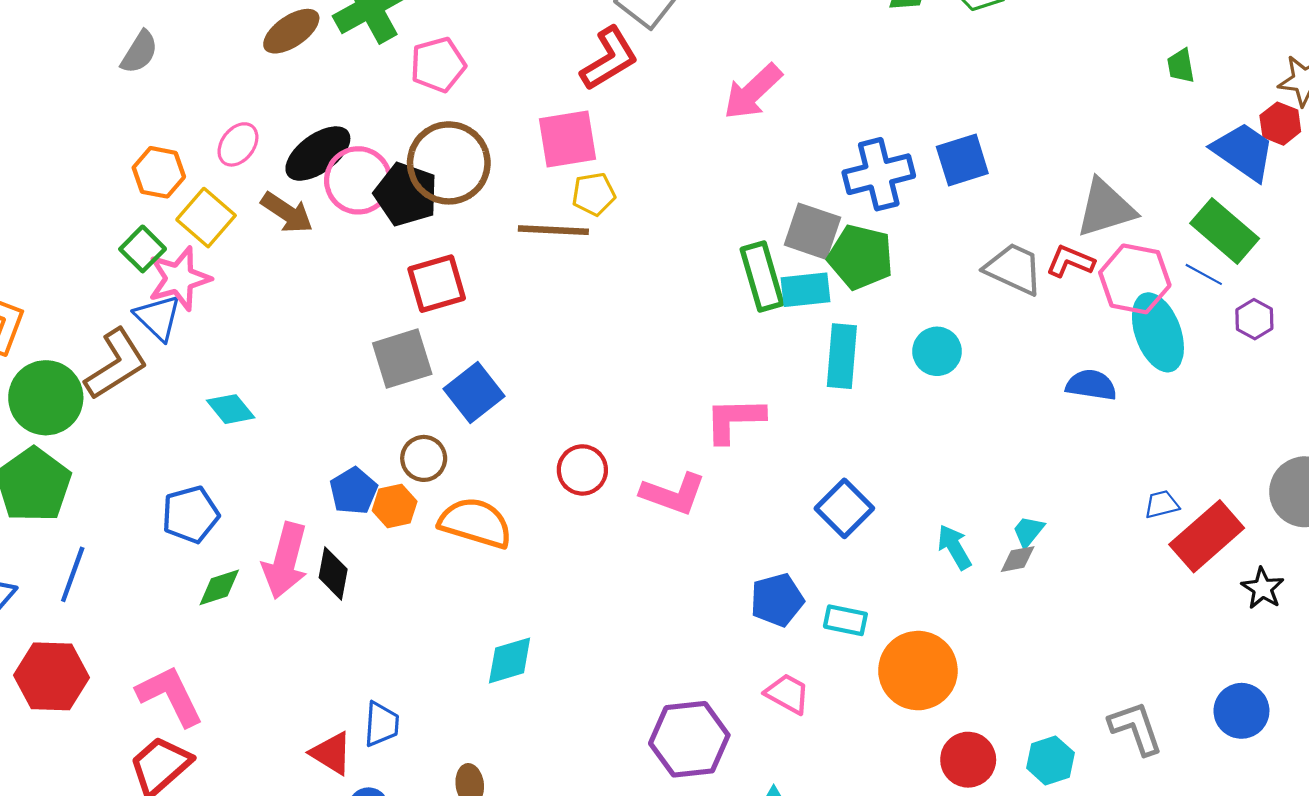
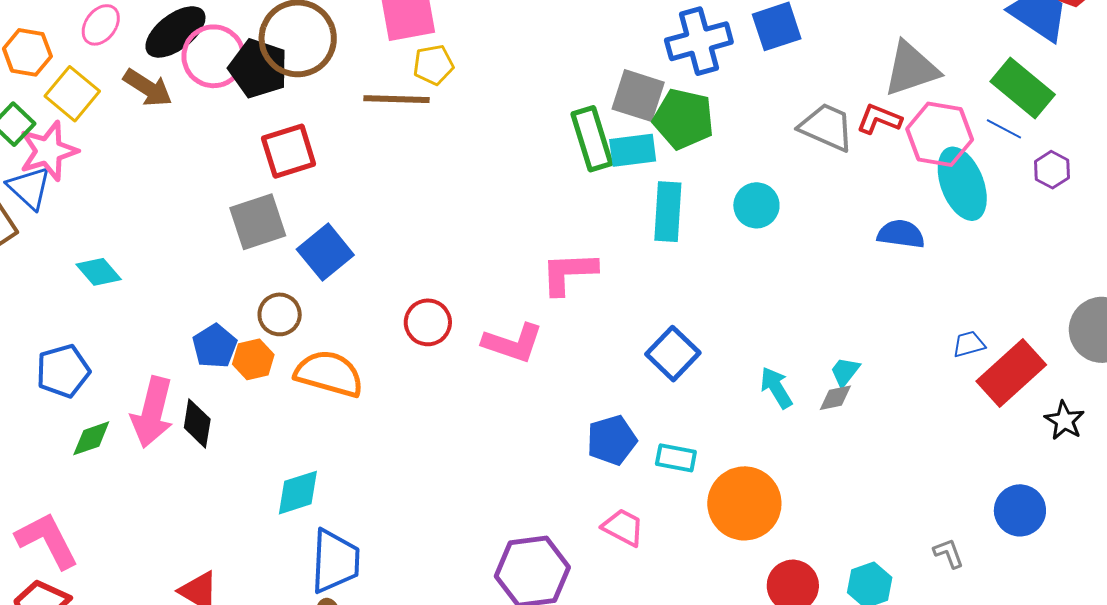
cyan diamond: (510, 660) -> (298, 493), moved
blue circle: (1241, 711) -> (1020, 510), moved
blue trapezoid: (381, 724) -> (335, 561), moved, size x1.5
gray L-shape: (1136, 728) -> (949, 553), size x0.6

